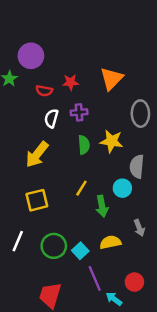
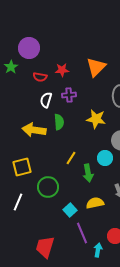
green semicircle: (84, 145) -> (59, 122), moved
yellow arrow: (37, 154) -> (34, 130), turned 60
yellow square: (37, 200) -> (22, 167), moved
green circle: (54, 246) -> (48, 187), moved
cyan arrow: (114, 299) -> (98, 250), turned 64

